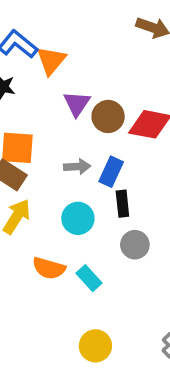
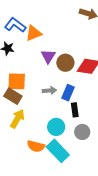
orange triangle: (51, 60) -> (34, 33), turned 30
cyan circle: (78, 218) -> (56, 127), moved
cyan rectangle: (89, 278) -> (58, 151), size x1.6

